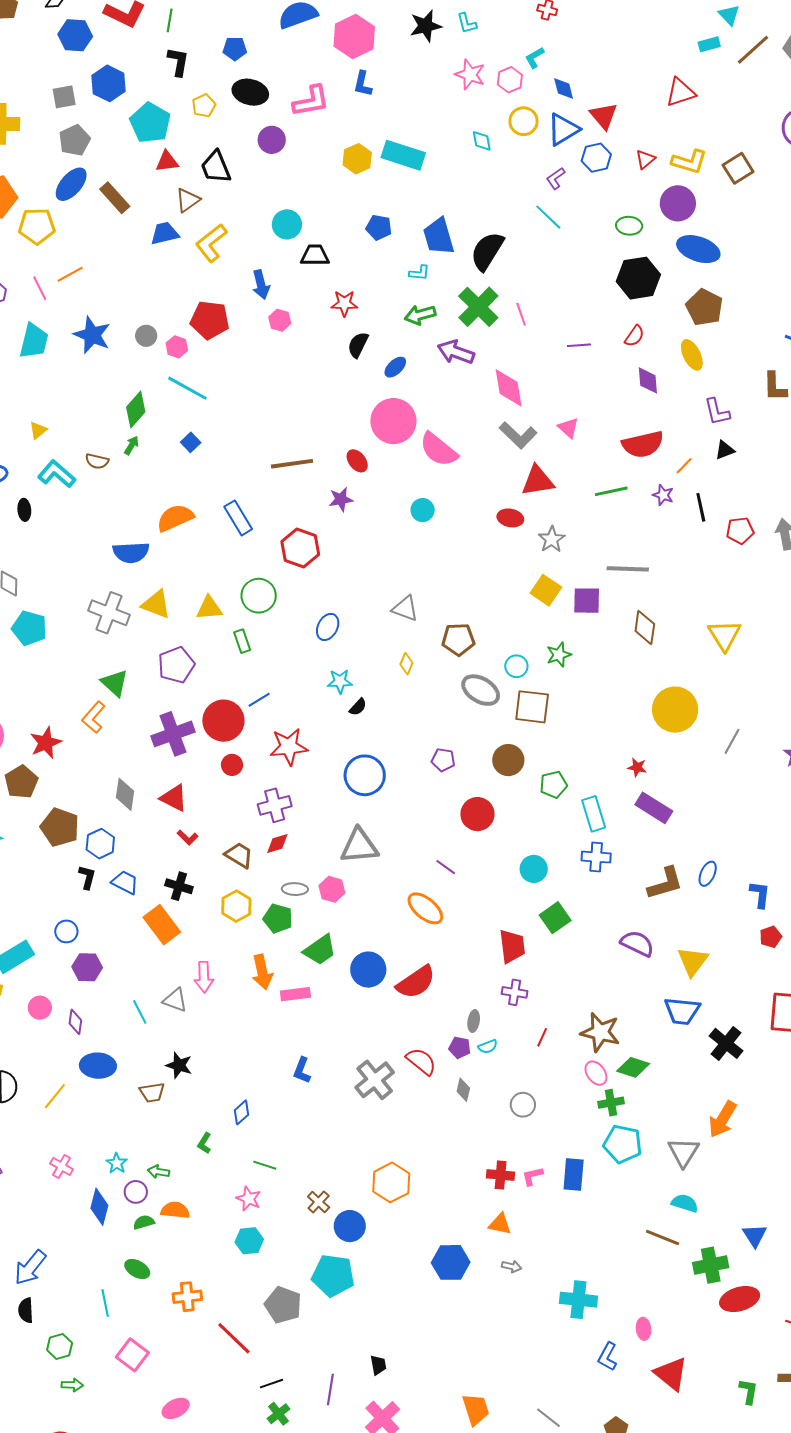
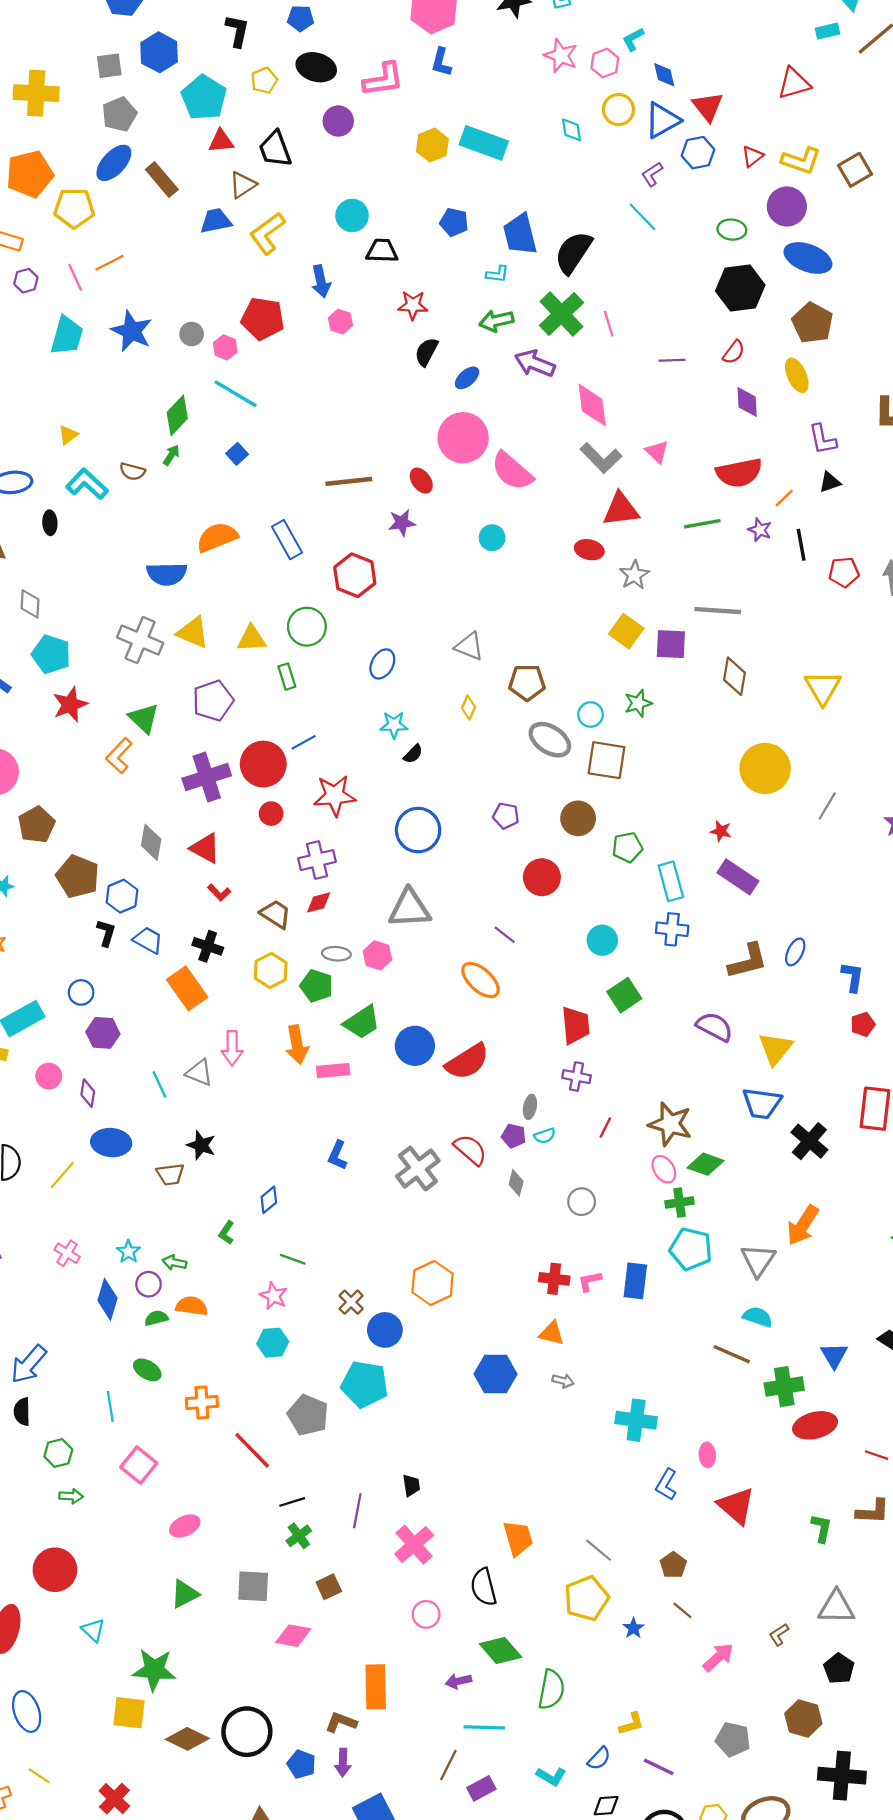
red star: (46, 743) -> (70, 704), moved

